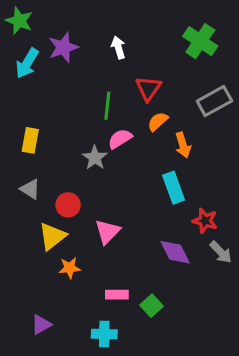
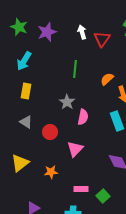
green star: (19, 21) -> (19, 27), moved
cyan arrow: (27, 63) -> (24, 61), moved
red triangle: (148, 88) -> (102, 39), moved
pink semicircle: (120, 139) -> (83, 117), moved, turned 133
yellow triangle: (52, 236) -> (20, 163), moved

